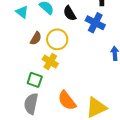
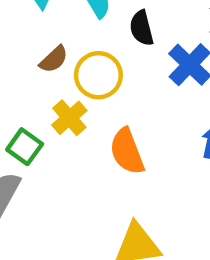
orange semicircle: (67, 101) -> (127, 151), moved

